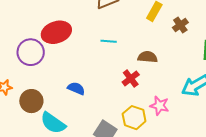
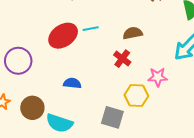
red ellipse: (56, 32) -> (63, 36), moved

